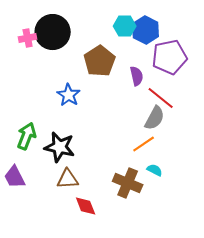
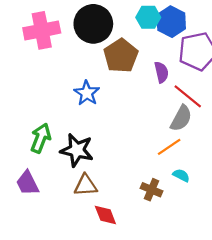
black circle: (53, 32) -> (93, 24), moved
pink cross: (28, 38) -> (42, 30), size x1.8
brown cross: (128, 183) -> (152, 190), size x0.7

